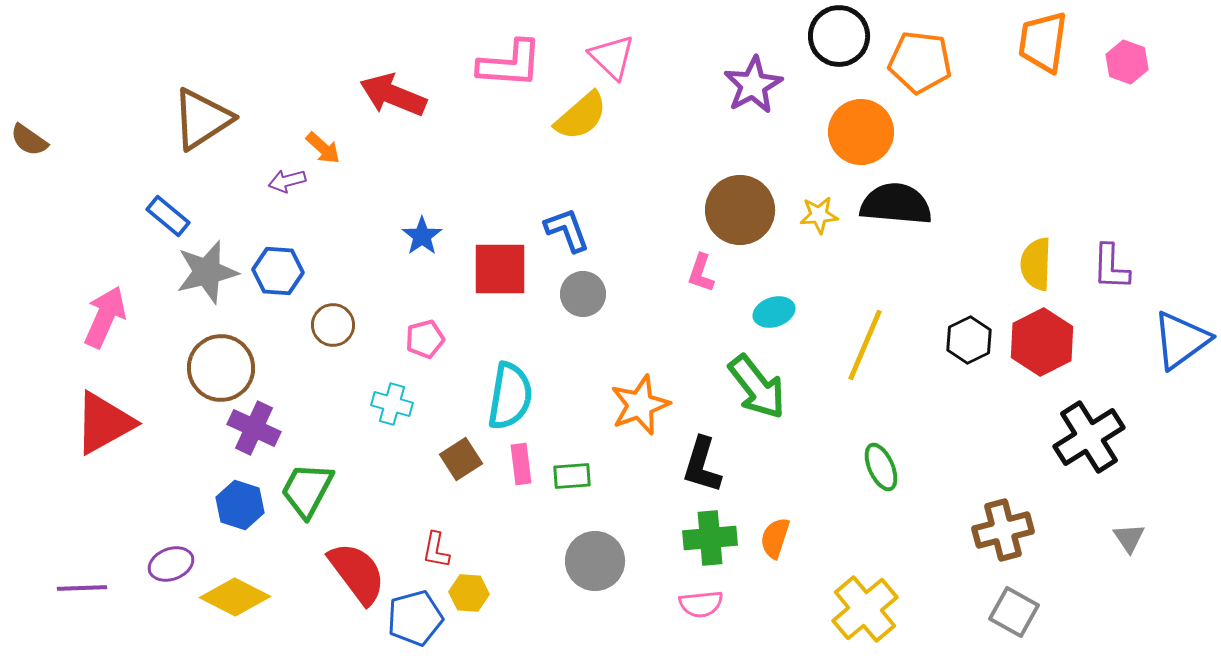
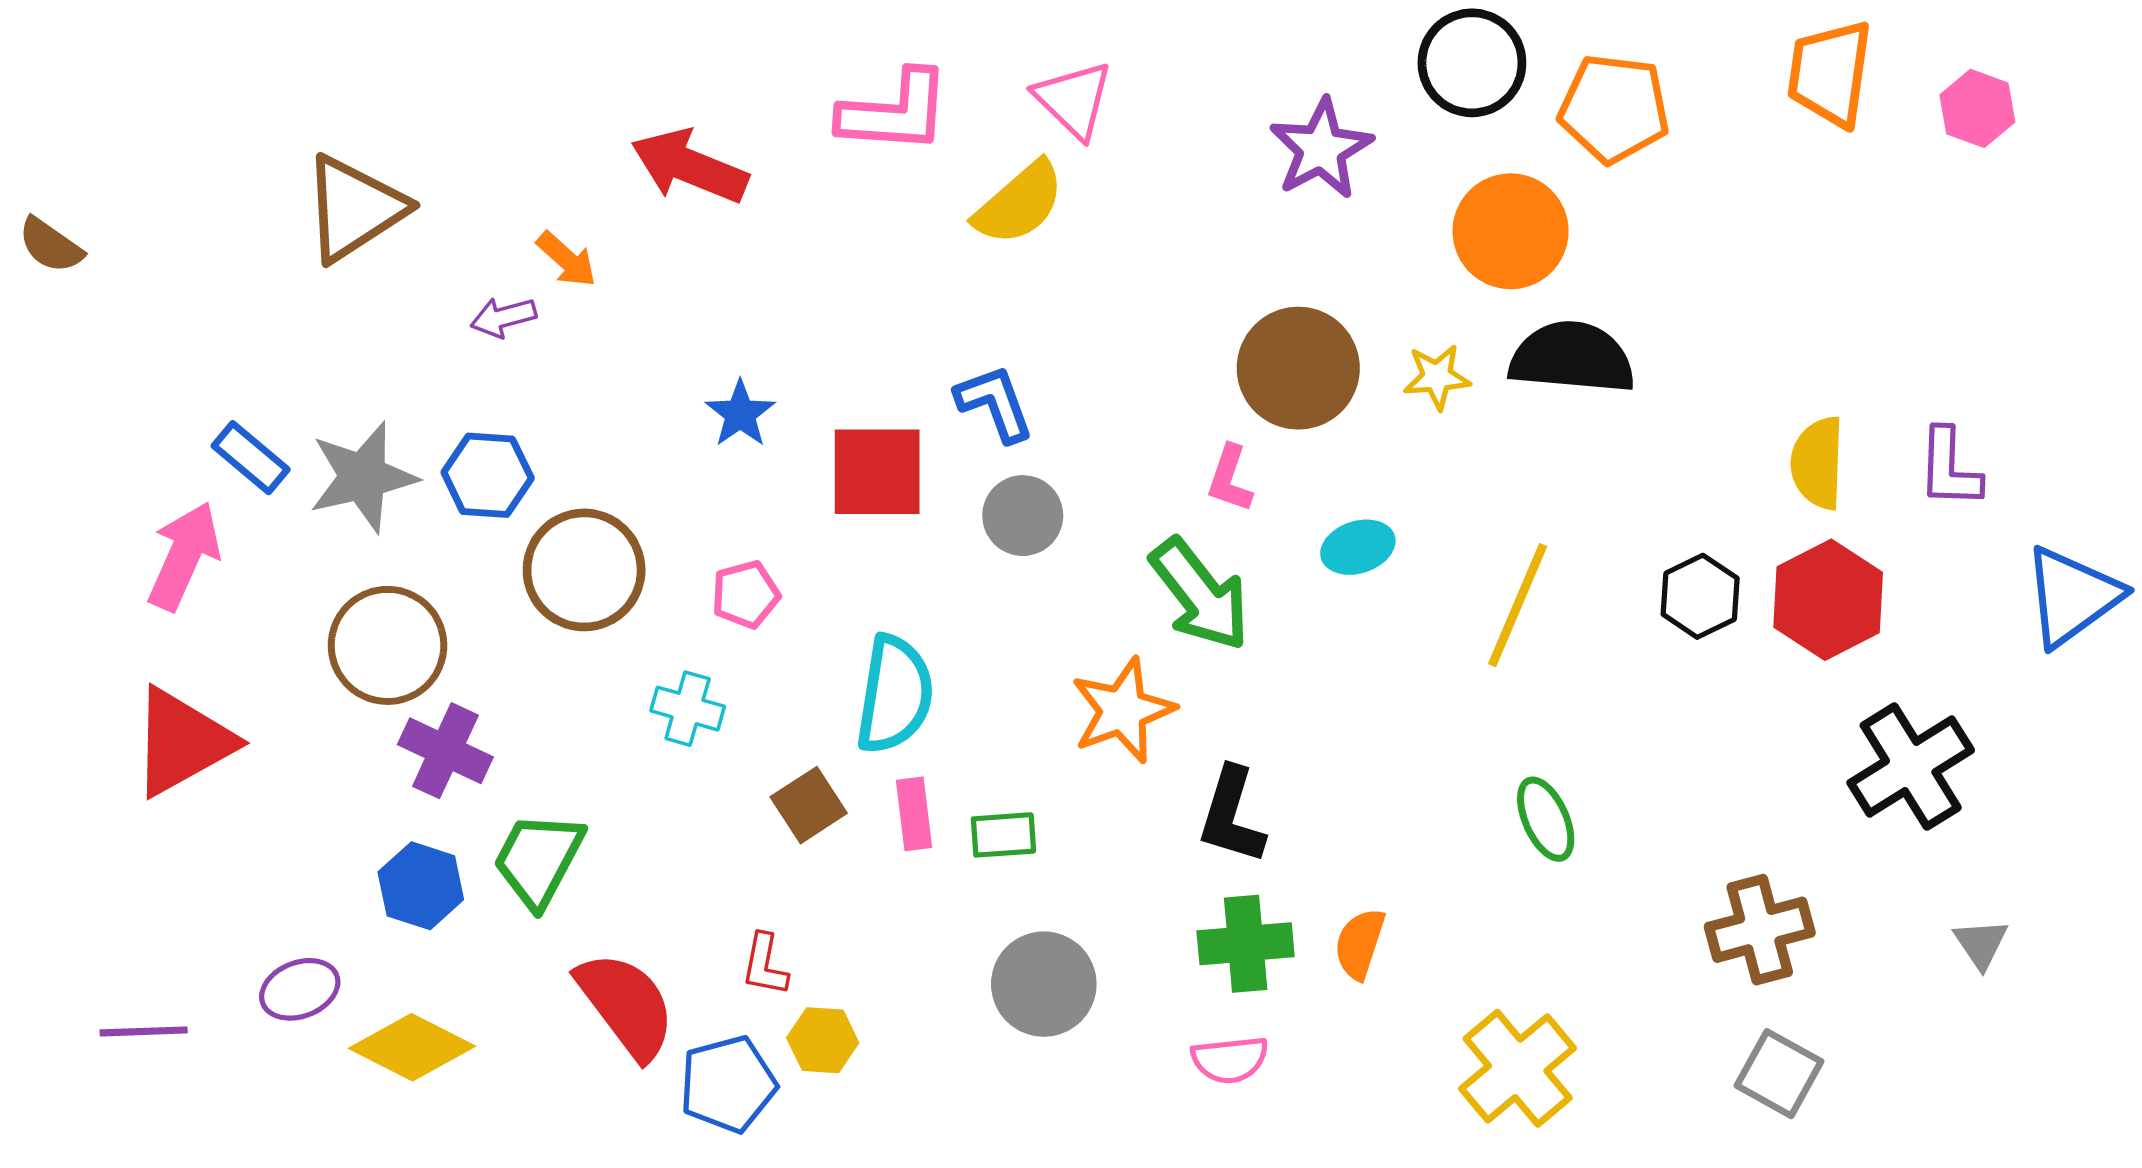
blue rectangle: (168, 216) -> (251, 458), moved
brown circle: (333, 325) -> (584, 570), size x1.6
green arrow: (757, 387) -> (1200, 595), moved

